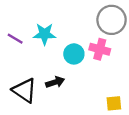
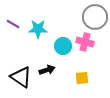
purple line: (15, 39) -> (13, 24), moved
yellow square: (114, 103) -> (82, 78), moved

